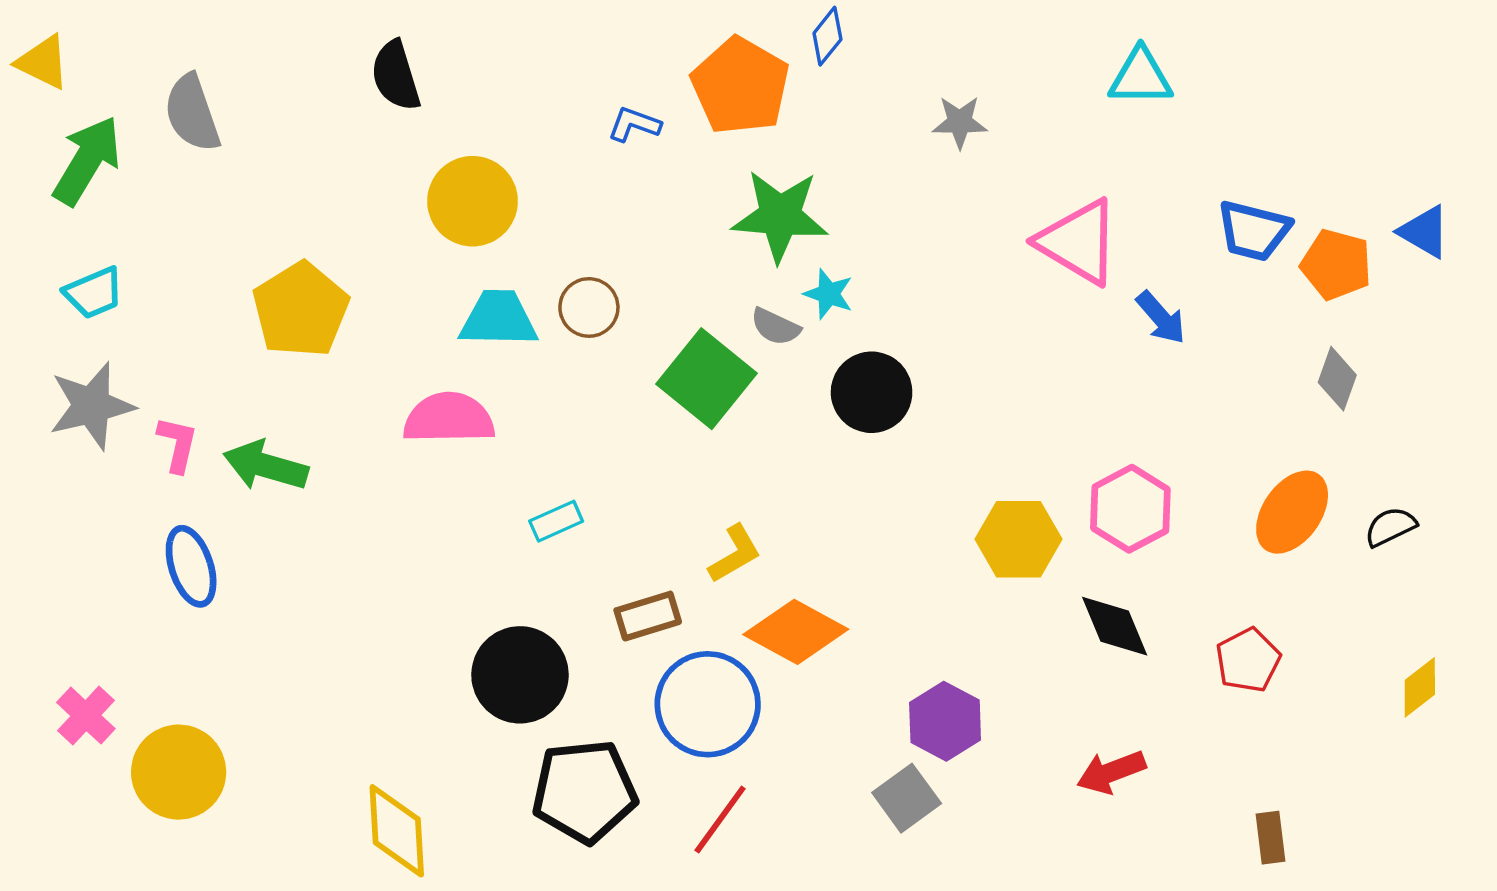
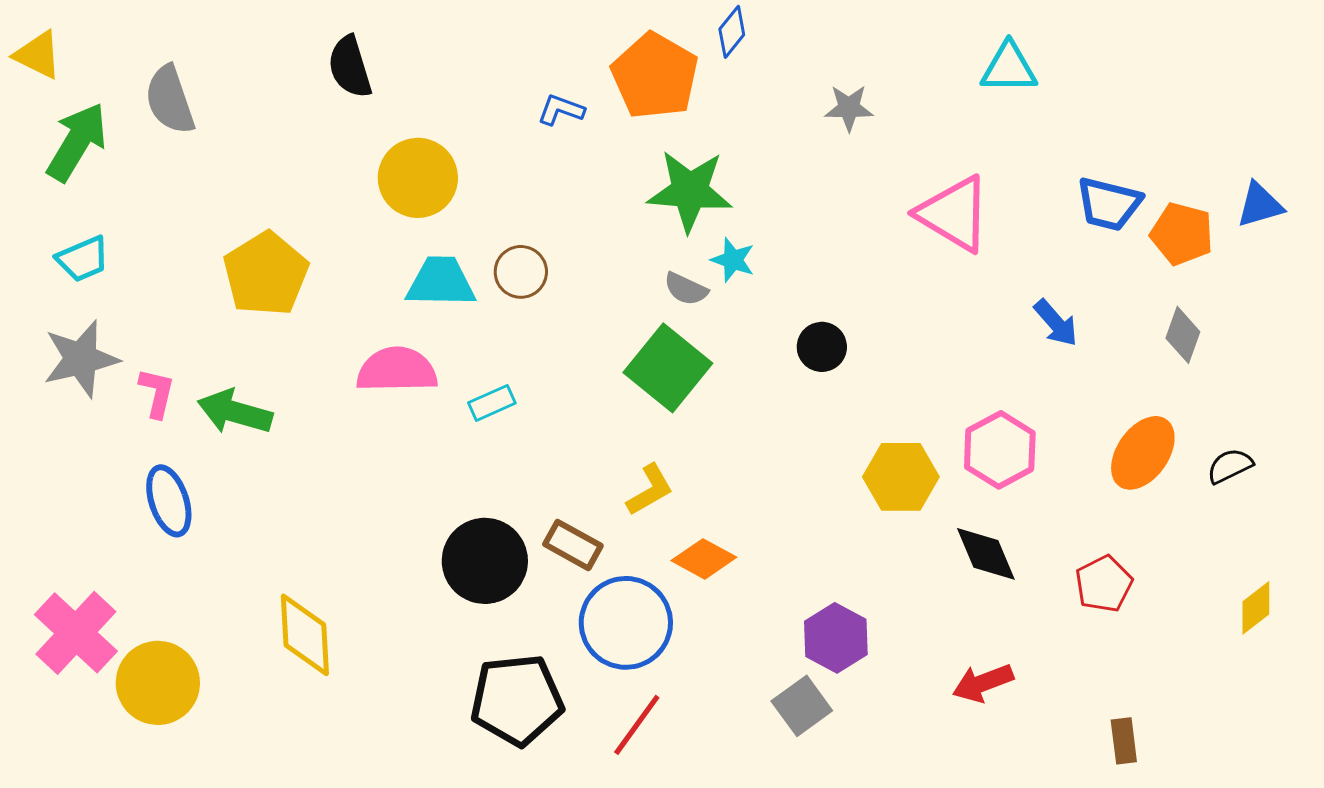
blue triangle: (1424, 232) -> (1260, 205), turned -46
blue arrow: (1161, 318) -> (1056, 323), moved
green square: (707, 379) -> (668, 368), moved
black circle: (872, 392) -> (822, 347), moved, size x0.7
cyan rectangle: (556, 521) -> (492, 403), moved
brown rectangle: (648, 616) -> (573, 545), turned 46
orange diamond: (796, 632) -> (704, 559), size x0.7
black circle: (520, 675) -> (485, 561), moved
pink cross: (86, 716) -> (76, 633), size x1.6
yellow diamond: (397, 831) -> (305, 635), moved

